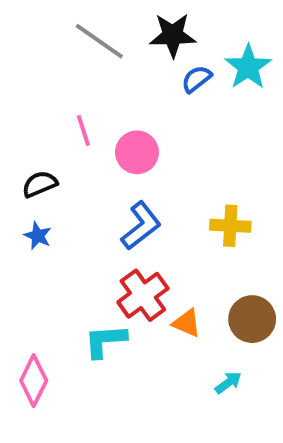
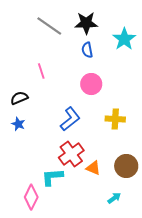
blue semicircle: (197, 79) -> (87, 50), moved, turned -63
pink circle: (137, 152) -> (91, 84), moved
pink diamond: (34, 381) -> (31, 197), moved

